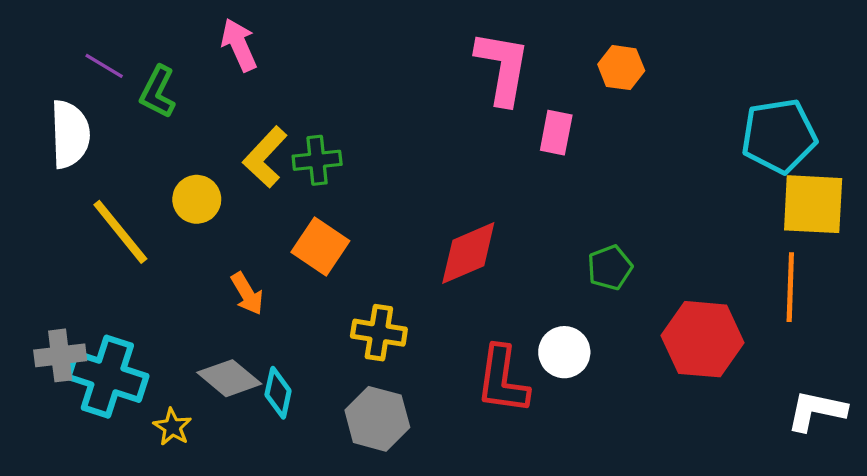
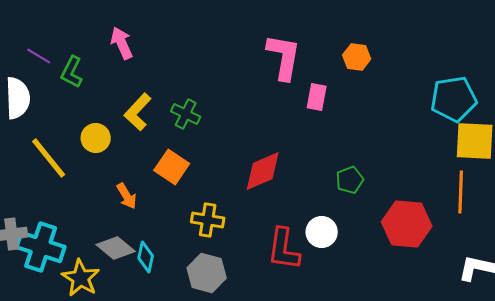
green cross: (317, 160) -> (186, 114), moved, turned 32
yellow star: (172, 427) -> (81, 278), size x1.6

